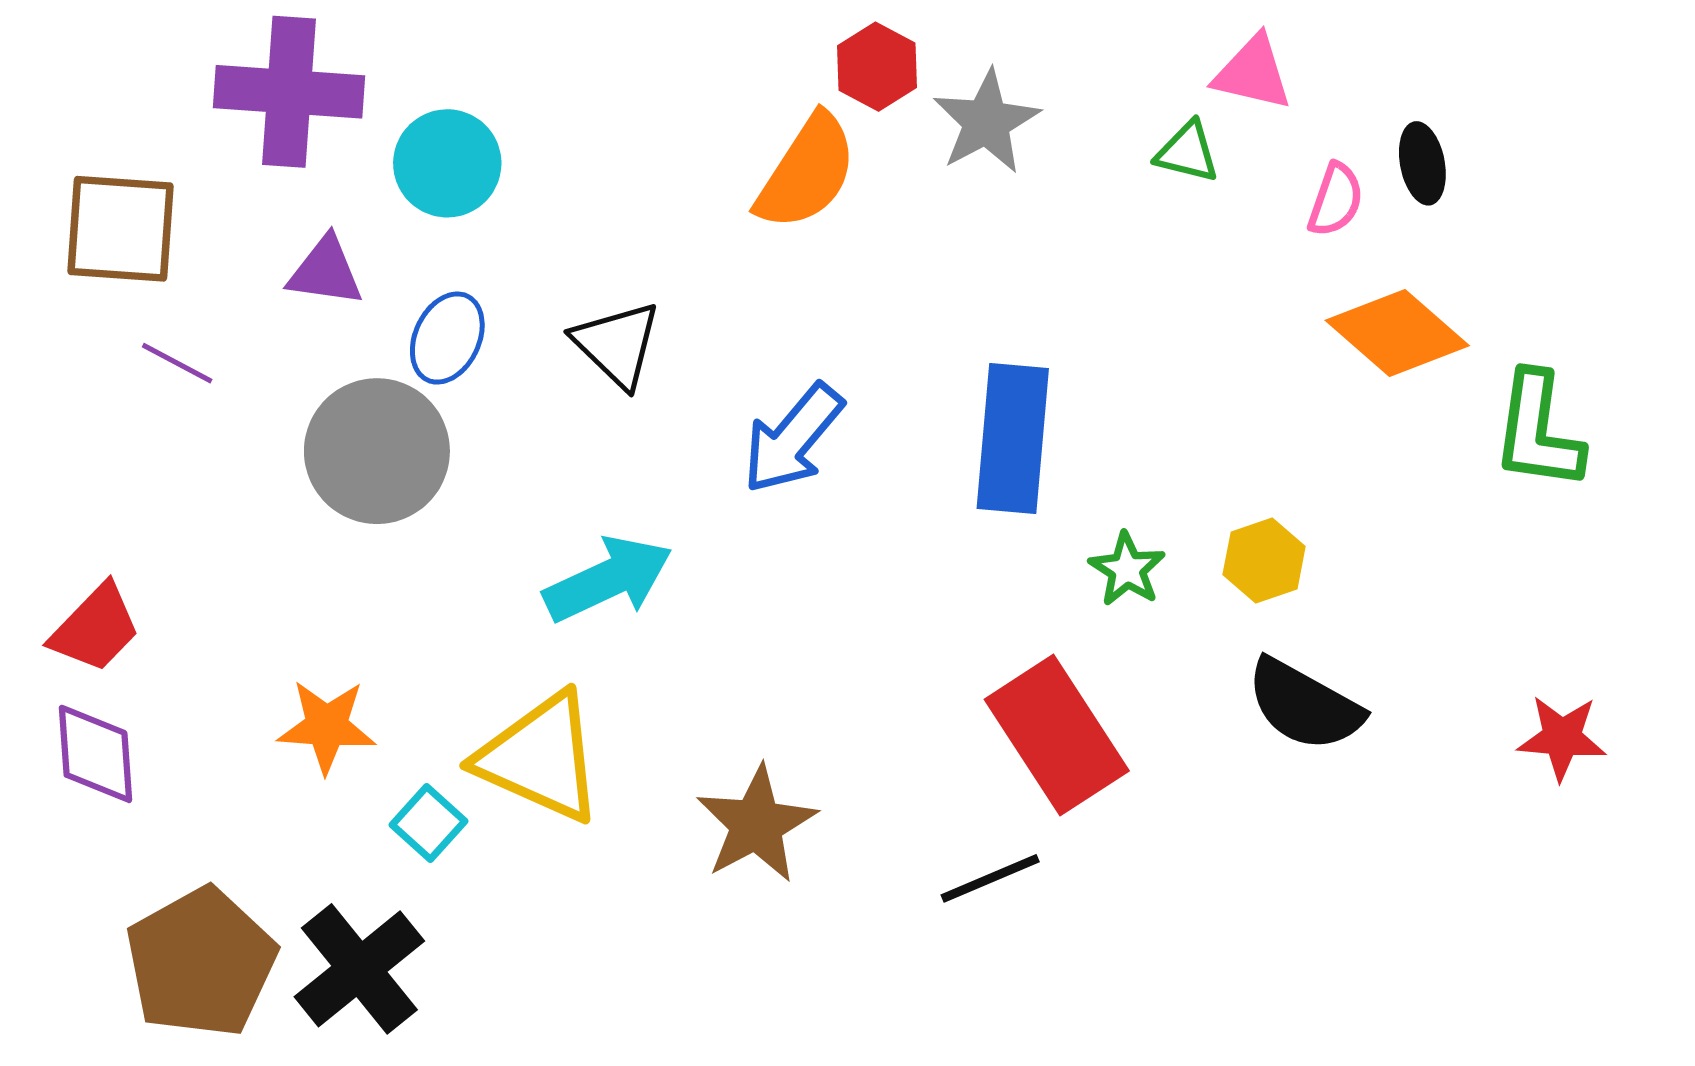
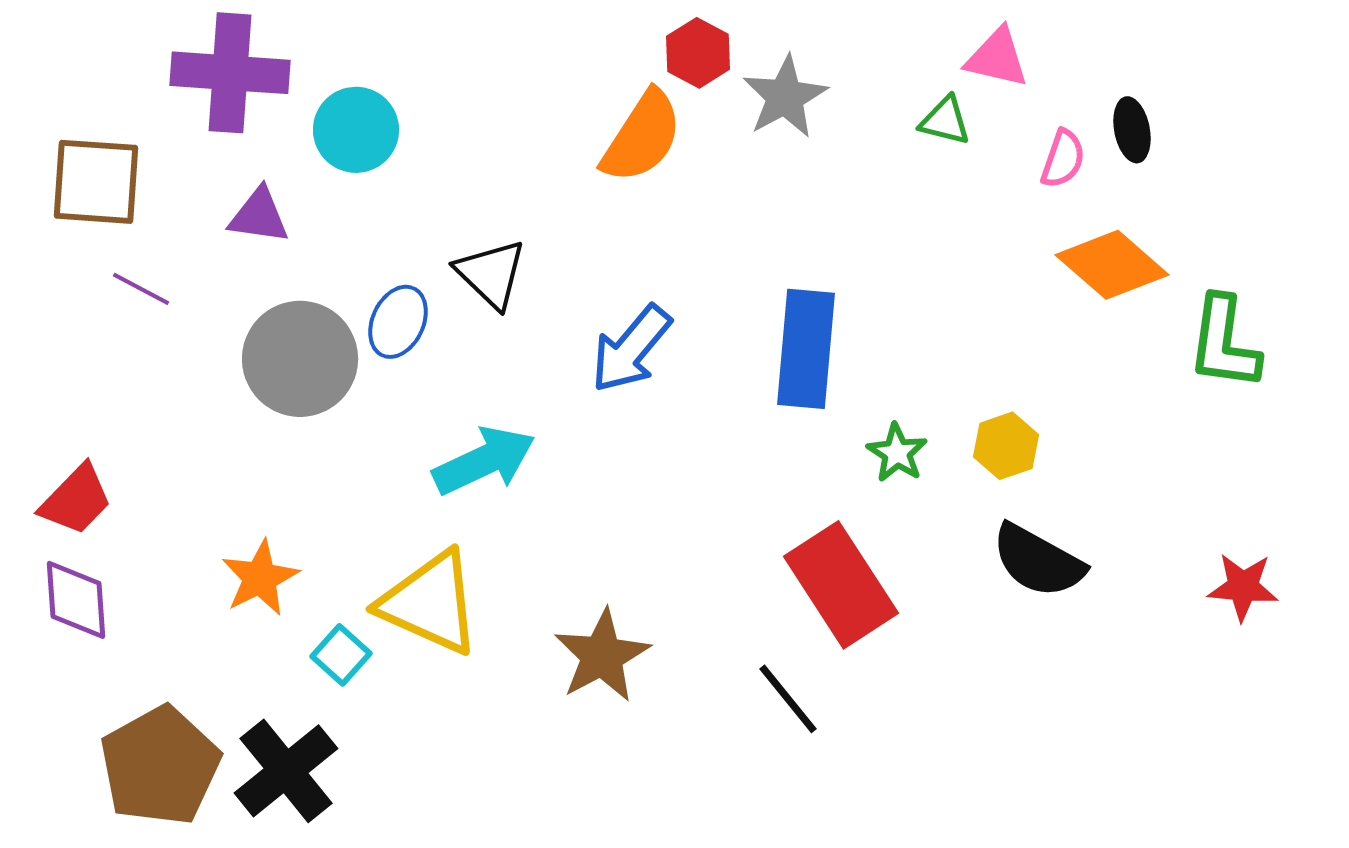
blue ellipse: (447, 338) -> (398, 322), moved
orange star: (327, 726) -> (260, 578), turned -30
black line: (990, 878) -> (788, 699), turned 74

